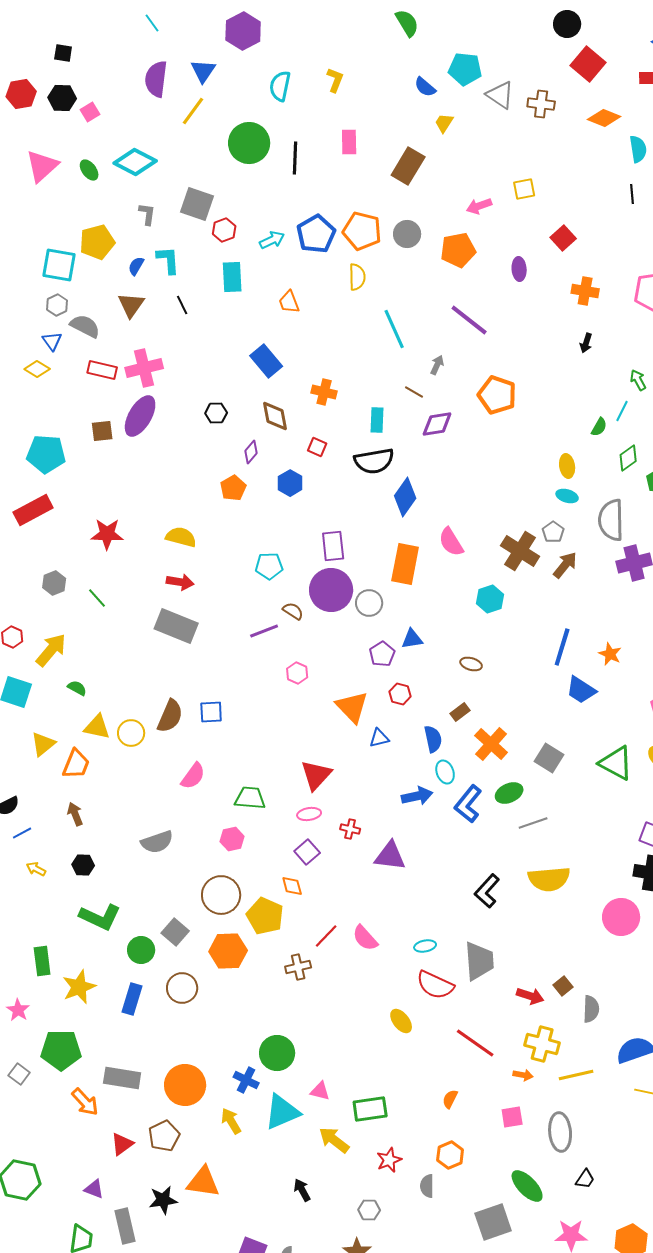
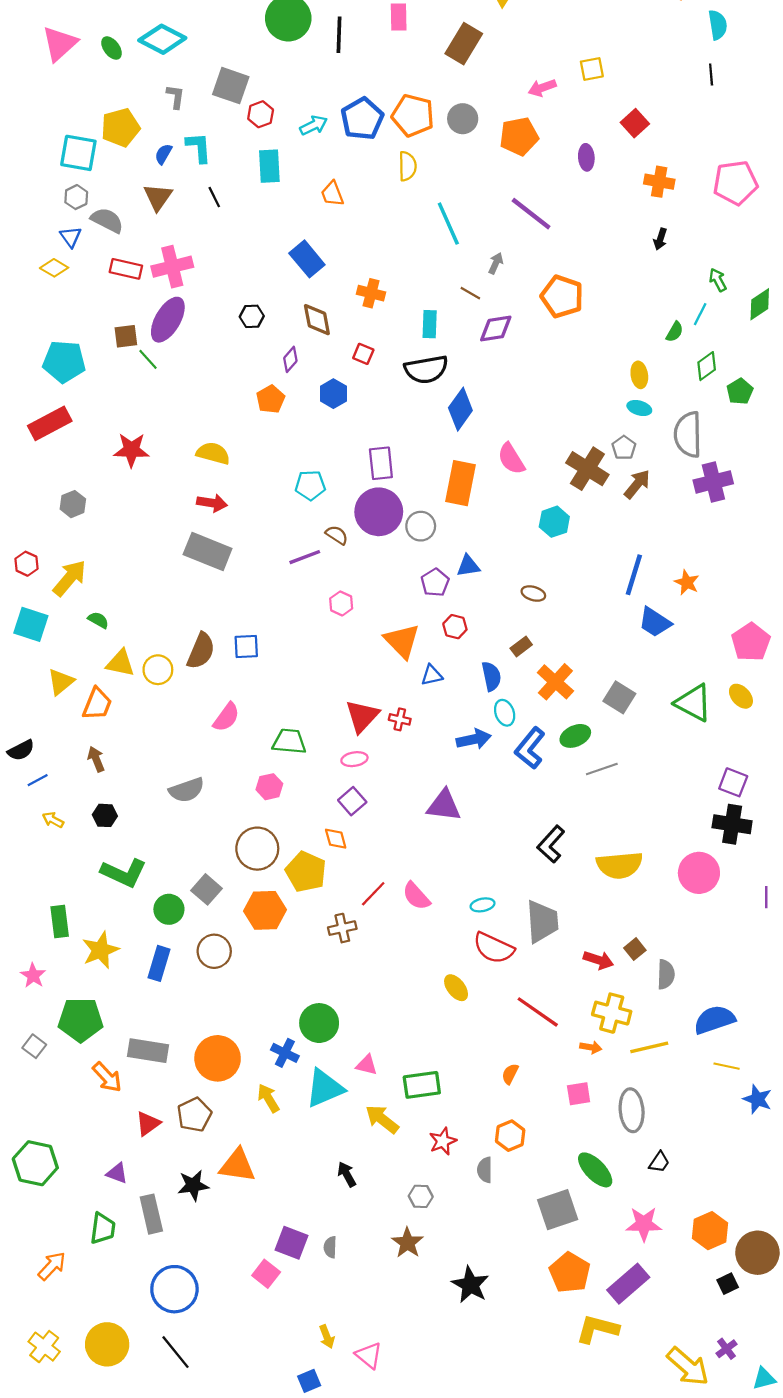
green line: (97, 598) -> (148, 359), moved
red cross: (350, 829) -> (400, 719), moved
yellow semicircle: (549, 879) -> (619, 865), moved

